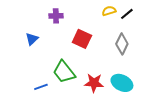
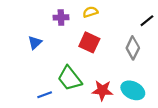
yellow semicircle: (109, 11) -> (90, 12), moved
black line: (127, 14) -> (147, 21), moved

